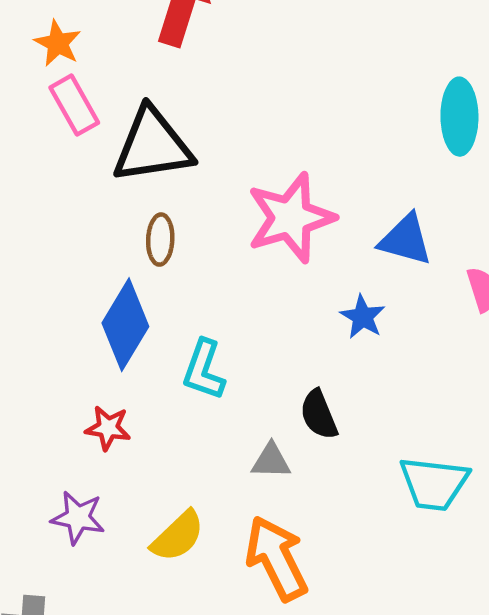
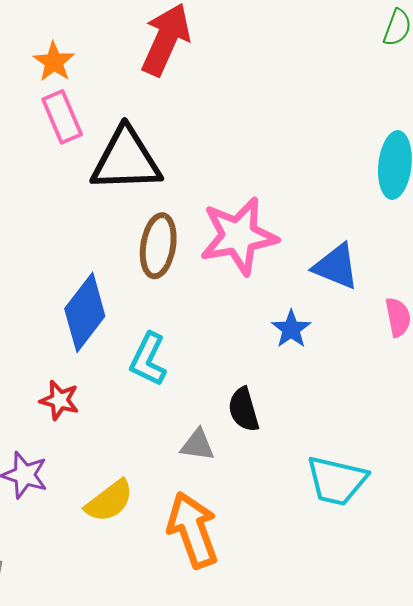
brown ellipse: (160, 240) -> (158, 246), moved, size x1.4

